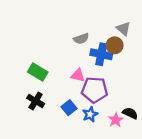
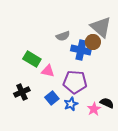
gray triangle: (123, 29) -> (101, 27), size x1.6
green rectangle: (38, 72) -> (32, 59), moved
pink triangle: (78, 75) -> (48, 71), moved
black cross: (36, 101) -> (22, 92), turned 35

